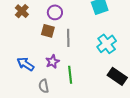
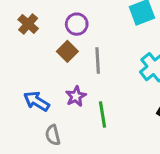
brown square: (48, 31) -> (67, 51), turned 32
gray semicircle: (44, 86) -> (53, 135), moved

